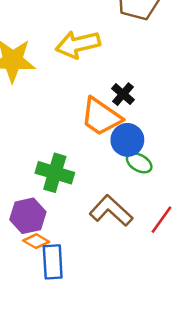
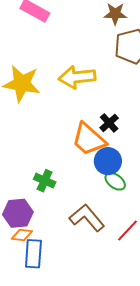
green cross: (55, 173) -> (45, 181), size x0.7
orange diamond: (36, 241) -> (22, 235), turned -30

